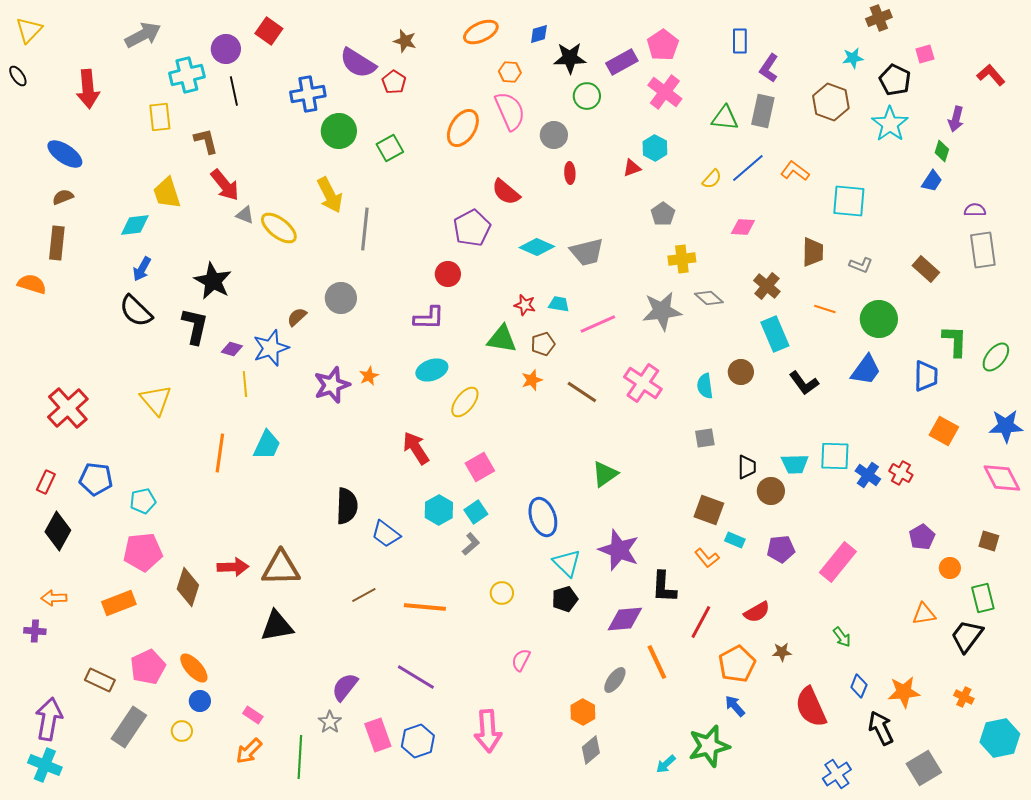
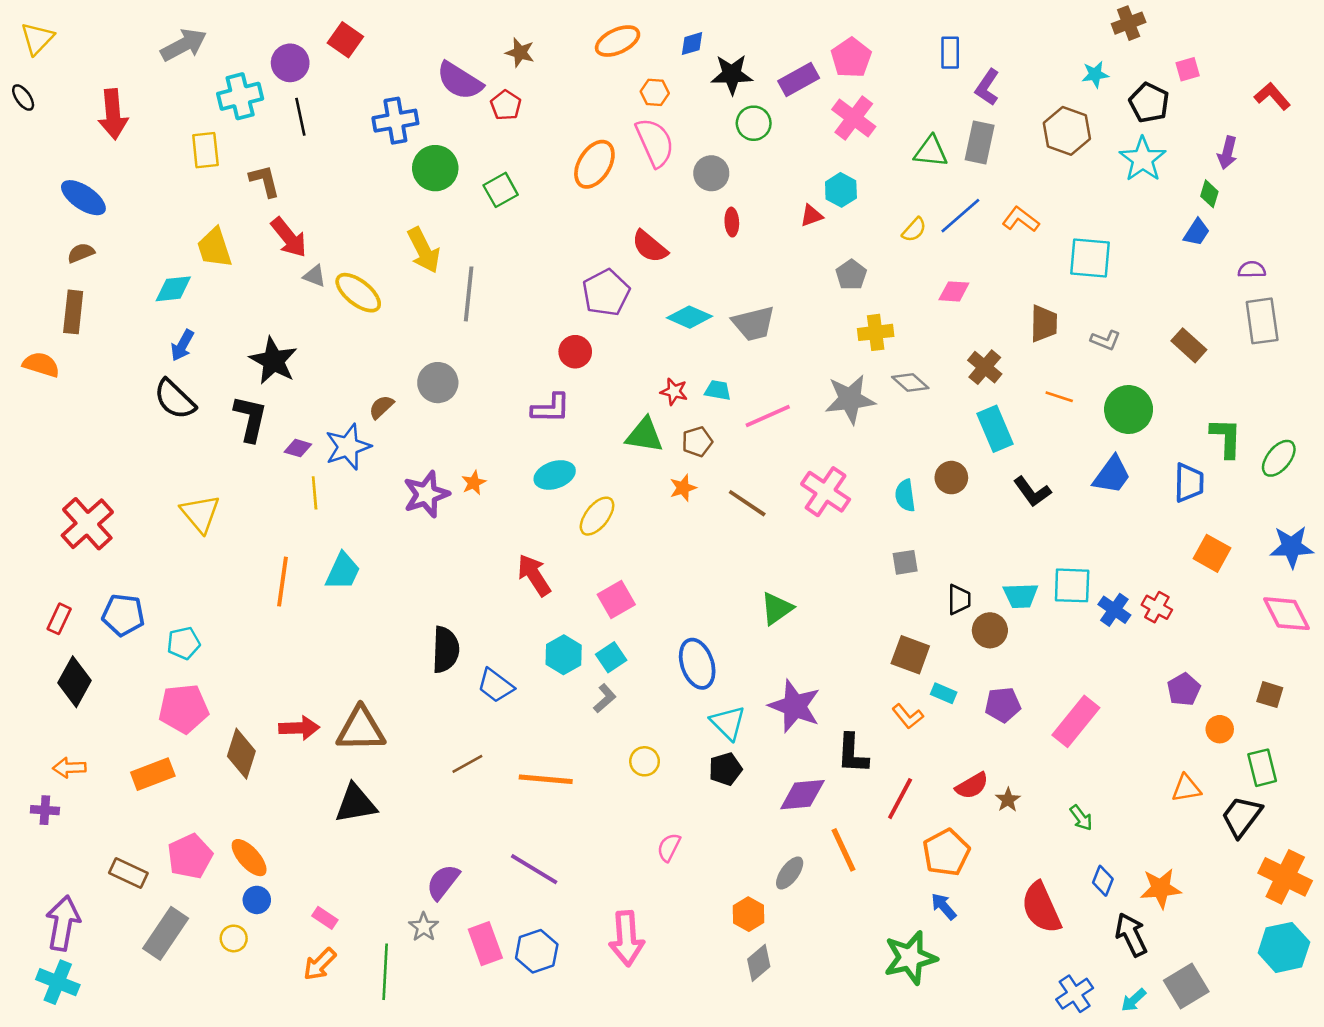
brown star: (782, 652) -> (1008, 800), moved, turned -30
orange cross: (964, 697) -> (1285, 877), moved, size x2.0
cyan arrow: (666, 764) -> (1134, 1000), moved

